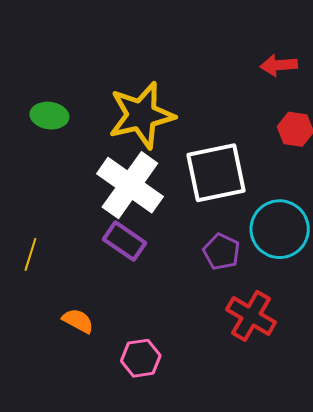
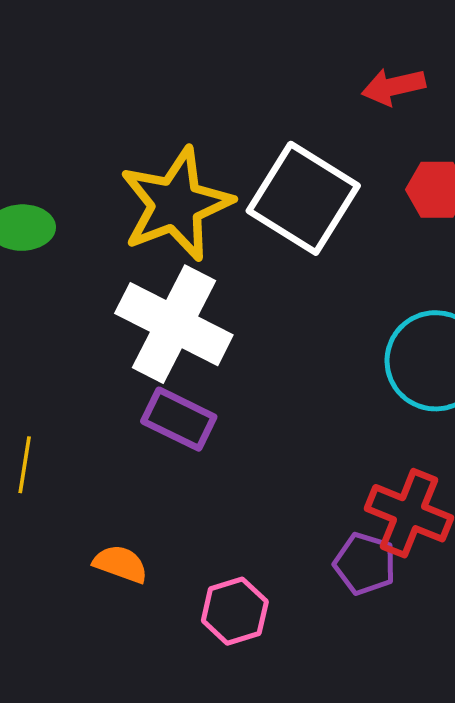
white square: (216, 173) -> (303, 198), moved, turned -38
purple pentagon: (221, 252) -> (365, 564), moved

